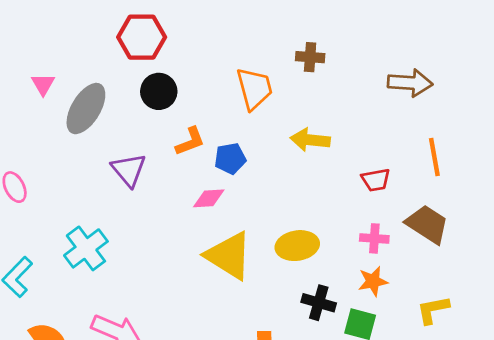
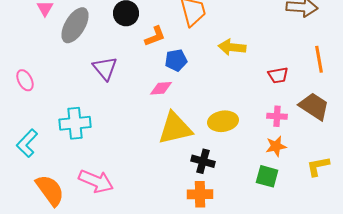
orange L-shape: (190, 141) -> (155, 36), moved
cyan cross: (86, 248) -> (75, 123), turned 32
yellow triangle: (229, 256) -> (175, 128), turned -45
black cross: (319, 303) -> (203, 161), moved

